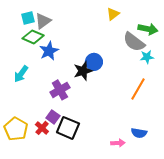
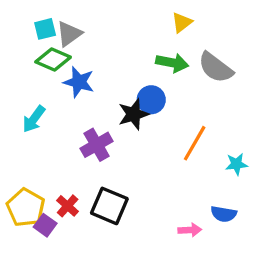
green arrow: (148, 29) -> (172, 63), moved
blue star: (49, 51) -> (79, 82), turned -30
cyan star: (147, 57) -> (236, 164), moved
orange line: (138, 89) -> (195, 143), moved
purple square: (53, 117) -> (45, 225), moved

